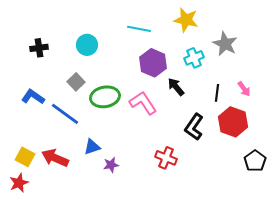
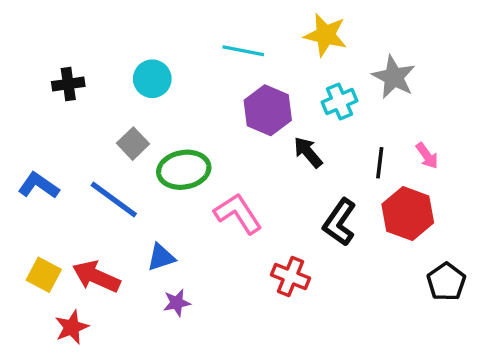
blue L-shape: (33, 97) -> (38, 186), moved
pink L-shape: (143, 103) -> (238, 214), moved
purple star: (111, 165) -> (177, 303), moved
red star: (19, 183) -> (72, 327), moved

